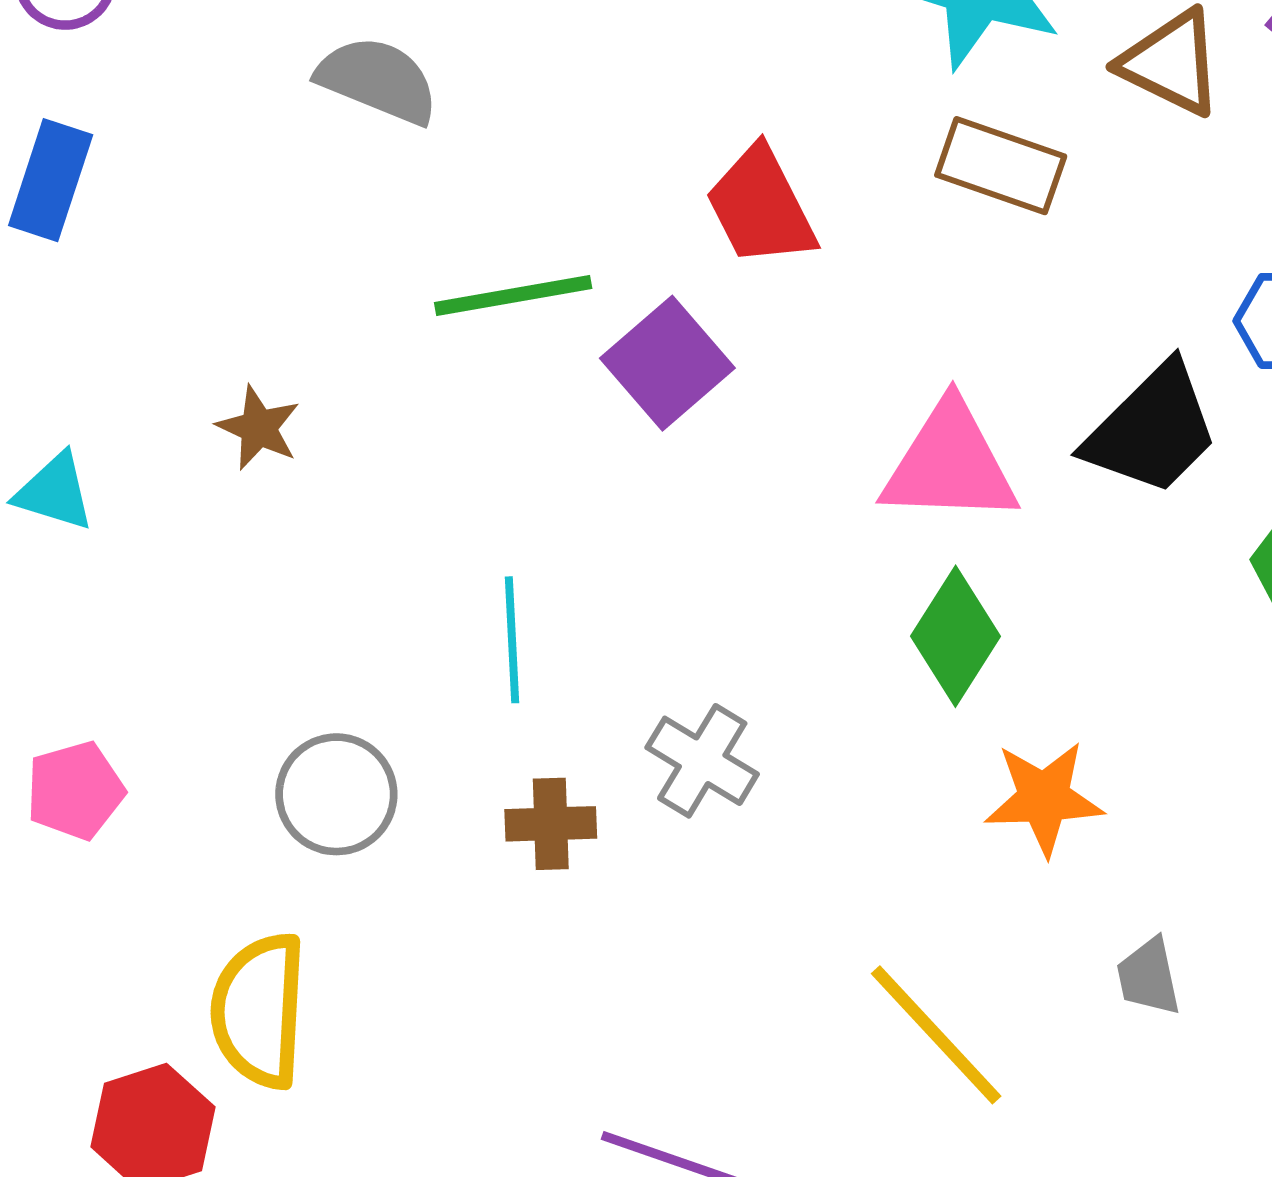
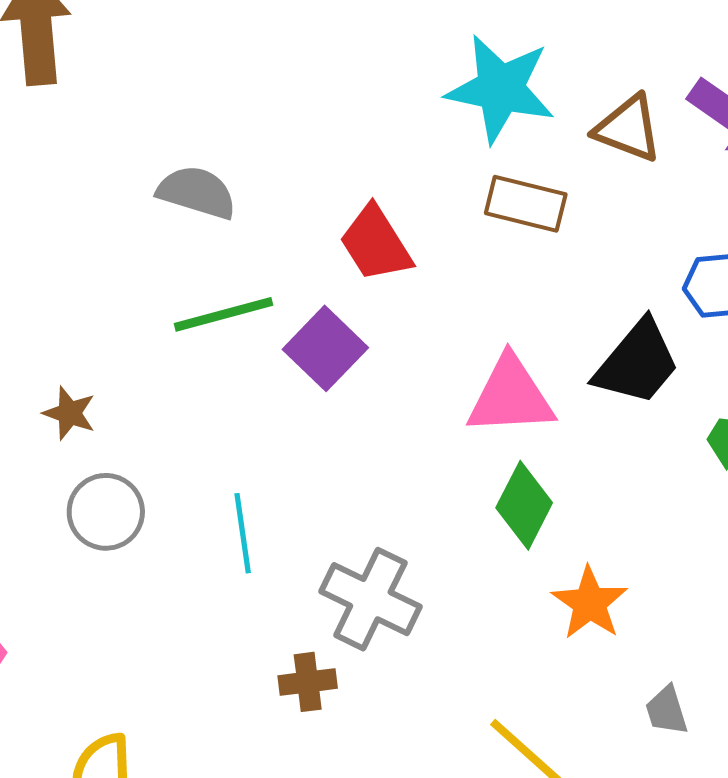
gray semicircle: (378, 80) -> (197, 192), moved
gray cross: (702, 761) -> (370, 599), size x1.4
gray circle: (336, 794) -> (106, 512), moved
orange star: (1044, 798) -> (590, 603), turned -30
brown cross: (551, 824) -> (308, 682), moved

